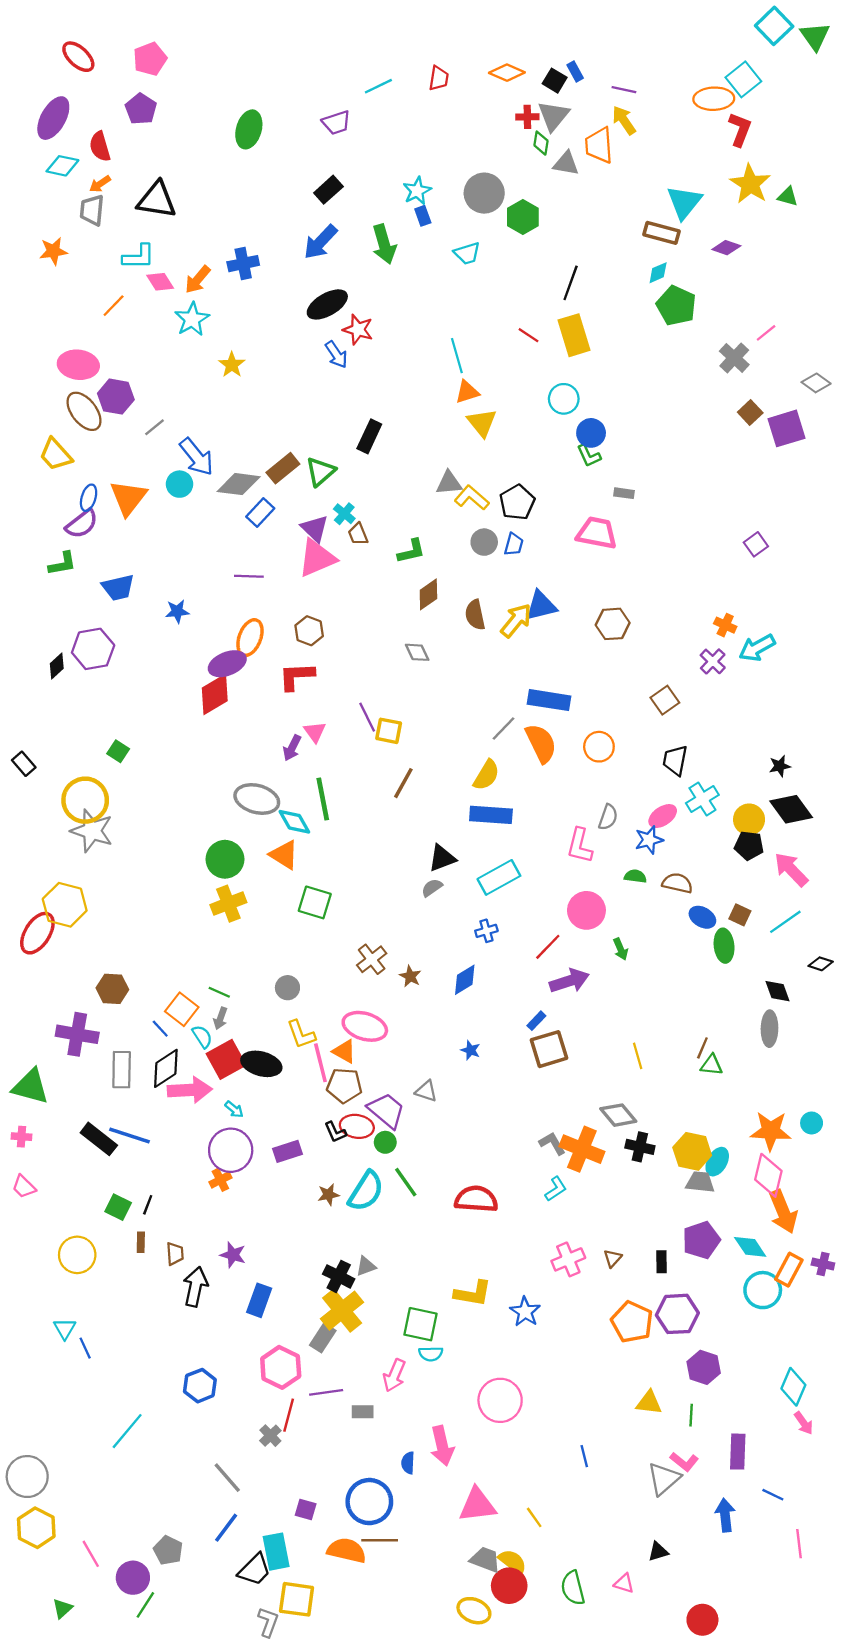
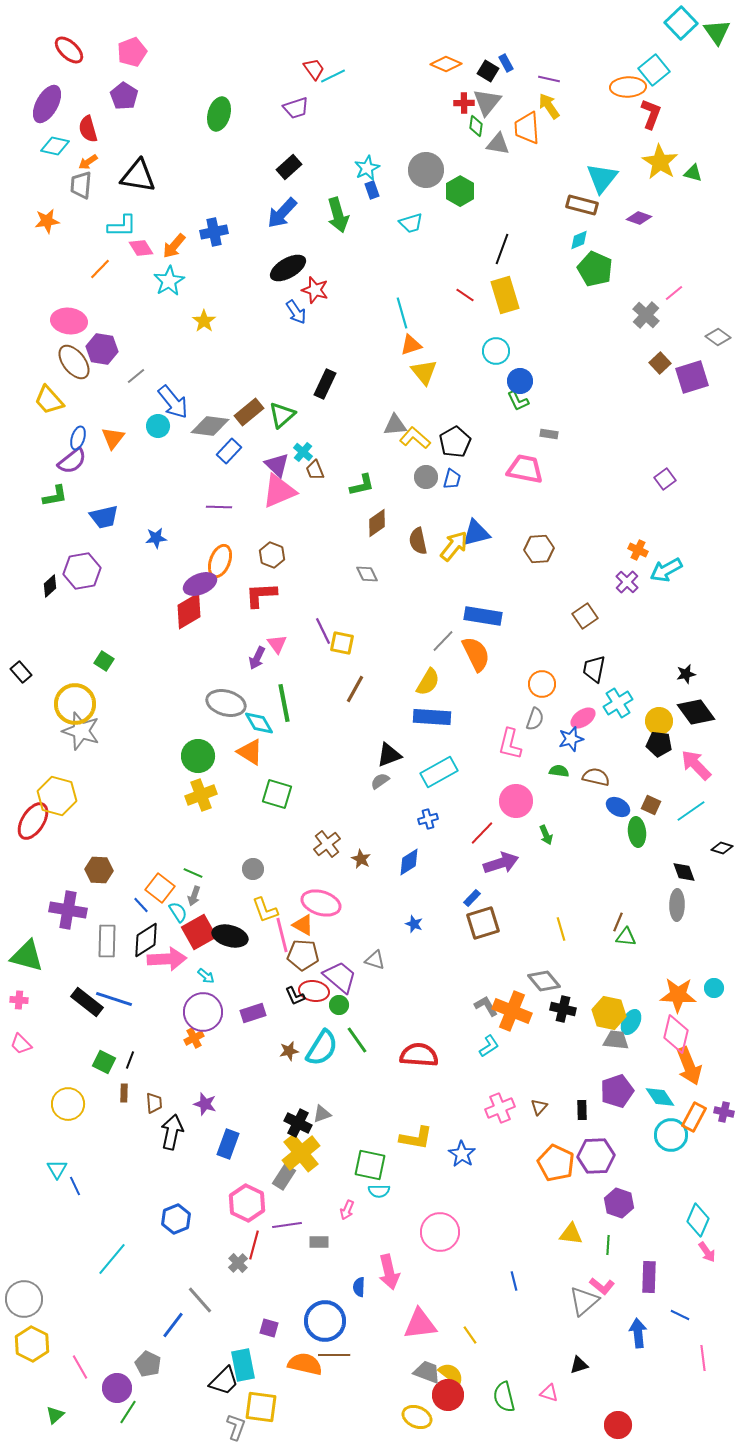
red trapezoid: (439, 78) -> (314, 69), moved, turned -45
orange triangle: (128, 498) -> (113, 438), size x0.7
orange circle: (599, 747) -> (542, 684), moved
pink arrow: (394, 1375) -> (347, 1210), size x0.7
blue line: (226, 1528) -> (173, 1325), moved

